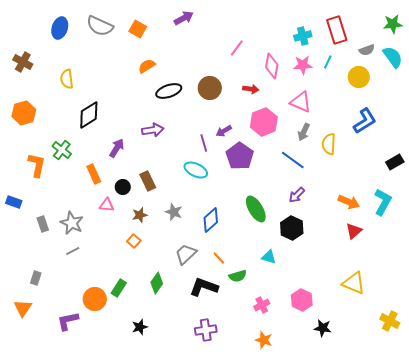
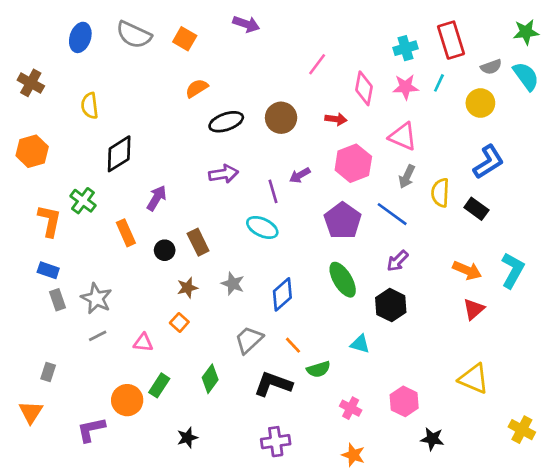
purple arrow: (184, 18) -> (246, 24), turned 48
purple arrow: (153, 130) -> (223, 174), moved
purple pentagon: (240, 156) -> (343, 221), moved
black rectangle: (395, 162) -> (476, 209), moved, turned 66
blue rectangle: (14, 202) -> (48, 270), moved
pink triangle: (107, 205) -> (143, 343), moved
pink cross: (262, 305) -> (351, 408), turned -35

